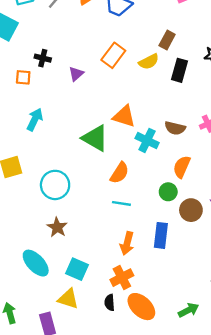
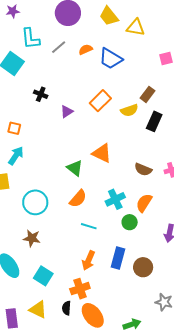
orange square: (23, 77) -> (14, 128), moved
cyan arrow: (35, 119) -> (16, 156), moved
green triangle: (95, 138) -> (75, 168), size x0.7
cyan cross: (147, 140) -> (115, 199), moved, turned 30
orange semicircle: (120, 173) -> (78, 199), moved
brown circle: (191, 210) -> (143, 267), moved
brown star: (57, 227) -> (32, 238), turned -30
yellow triangle: (68, 299) -> (38, 310), moved

